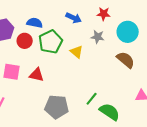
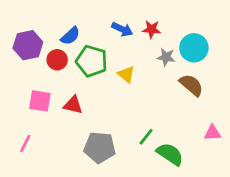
red star: (104, 14) -> (151, 29), moved
blue semicircle: (35, 23) -> (70, 36), turned 126
gray star: (98, 37) -> (166, 57), moved
green pentagon: (51, 42) -> (92, 61), turned -30

